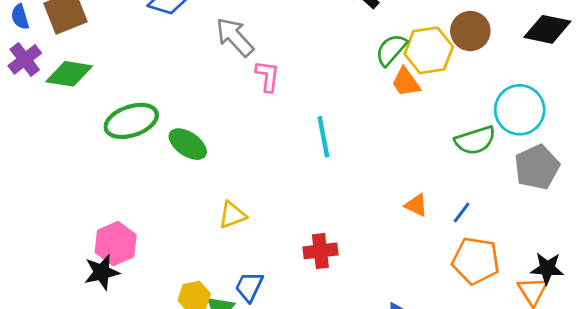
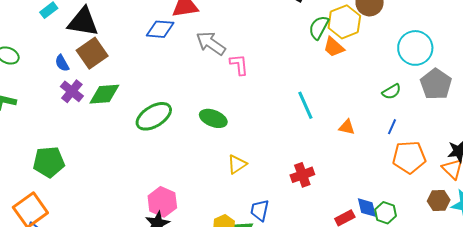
cyan line: (323, 137) -> (305, 105), moved
green semicircle: (475, 140) -> (391, 92), moved, size x0.7
green ellipse: (188, 144) -> (213, 118), moved
orange triangle: (416, 205) -> (347, 127), moved

